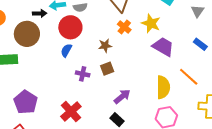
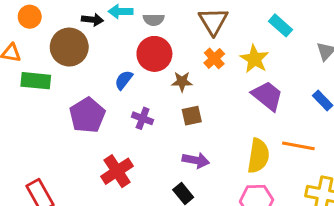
red circle: (70, 27) -> (154, 54), moved
brown square: (107, 69) -> (192, 116), moved
orange line: (189, 77) -> (298, 146), turned -40
purple arrow: (122, 96) -> (196, 160), turned 42
purple pentagon: (26, 102) -> (87, 115), moved

